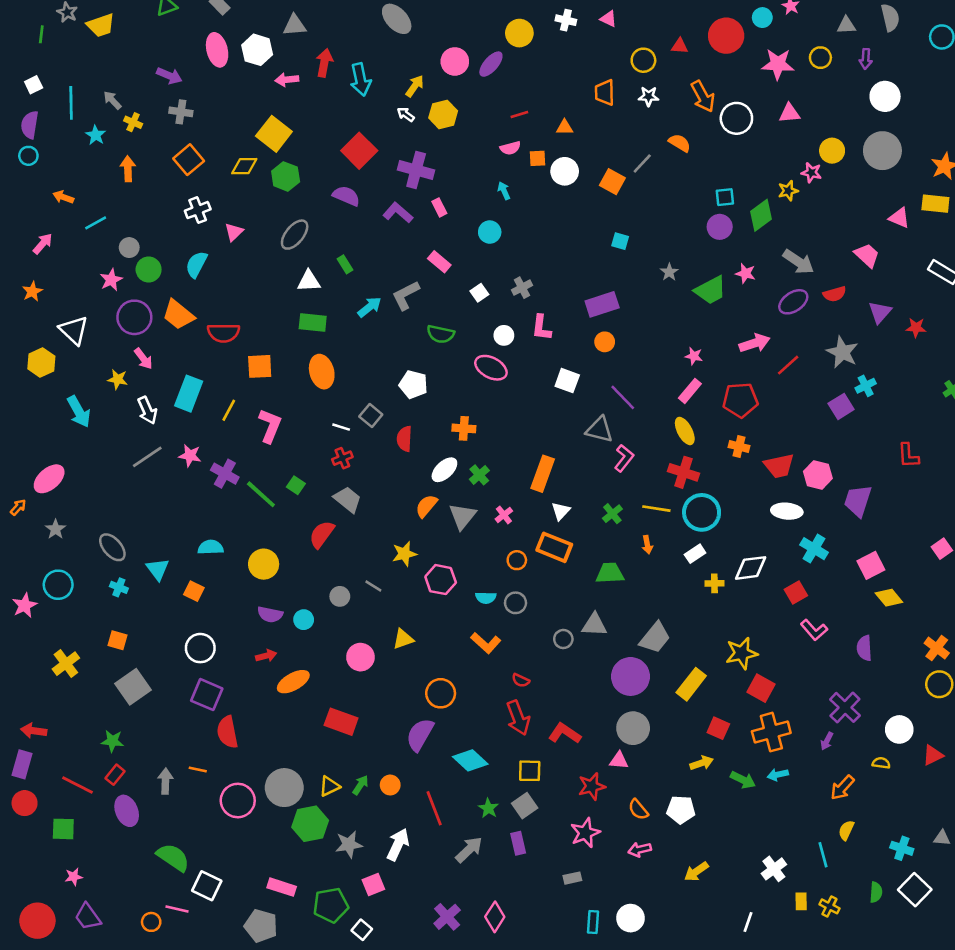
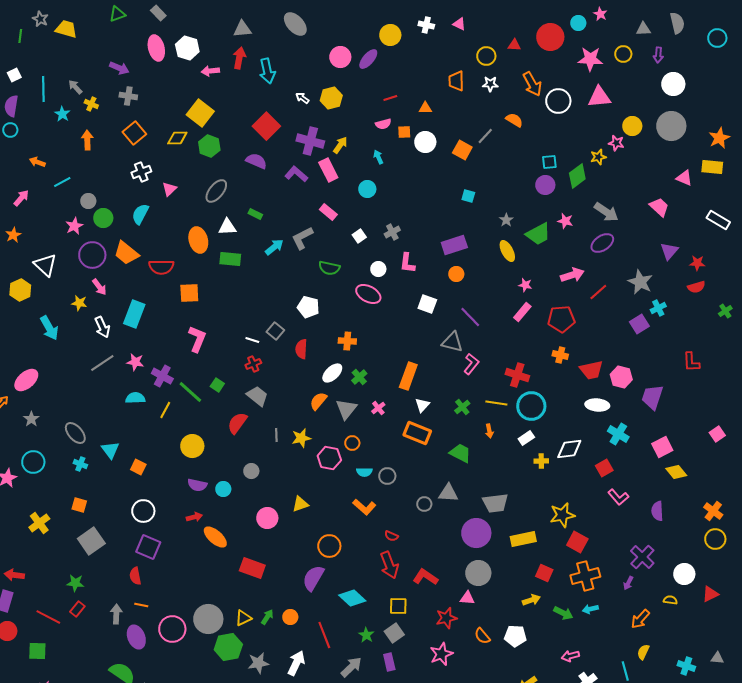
yellow trapezoid: (101, 25) -> (66, 29), turned -145
gray triangle: (295, 25) -> (242, 29), moved
yellow arrow: (415, 86) -> (340, 145), moved
pink triangle: (789, 113) -> (599, 97), size x1.4
pink rectangle: (439, 207) -> (328, 170), size x1.6
green rectangle: (345, 264) -> (255, 214), turned -32
red semicircle: (835, 294) -> (696, 287), moved
orange ellipse: (322, 372) -> (198, 240), moved
yellow line: (229, 410) -> (165, 410), moved
yellow ellipse: (685, 431) -> (507, 251), moved
cyan semicircle: (211, 547) -> (135, 398), moved
orange circle: (517, 560) -> (352, 443), moved
green trapezoid: (610, 573) -> (460, 453), turned 30
gray line: (373, 586) -> (276, 435), moved, turned 56
gray trapezoid: (655, 638) -> (495, 503), turned 44
orange ellipse: (293, 682) -> (215, 537), turned 70
yellow rectangle: (691, 684) -> (523, 539), turned 40
red semicircle: (227, 732) -> (135, 576), moved, size x0.7
purple ellipse: (127, 811) -> (136, 637), moved
pink arrow: (640, 850) -> (570, 656), moved

